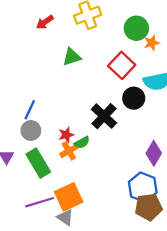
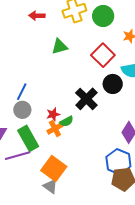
red arrow: (45, 22) -> (37, 16), turned 35
green circle: (136, 28) -> (103, 16), moved
orange square: (69, 197) -> (54, 169), turned -30
purple line: (40, 202) -> (18, 156), moved

